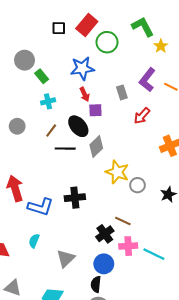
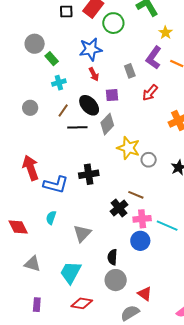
yellow star: (161, 46) -> (165, 33), moved
purple square: (95, 110) -> (112, 95), moved
blue circle: (104, 264) -> (140, 241), moved

